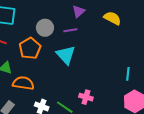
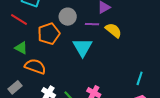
yellow semicircle: (112, 18) -> (113, 30), moved

